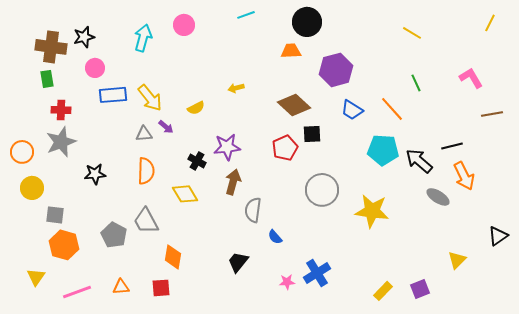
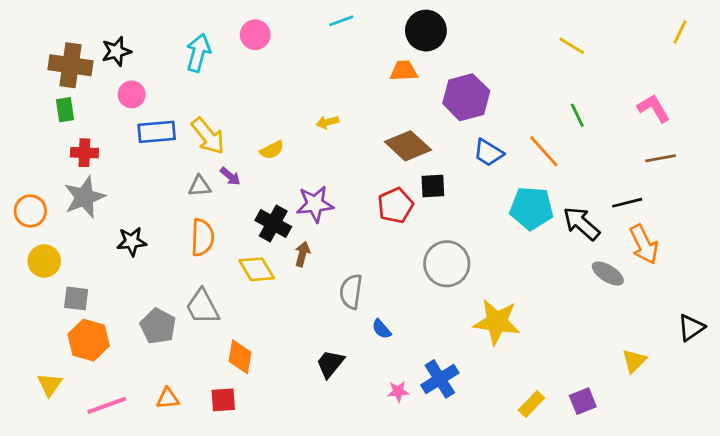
brown line: (492, 114) -> (661, 158), moved
black cross: (197, 161) -> (273, 223), size x1.4
brown arrow: (233, 182) -> (302, 254), moved, size x0.7
yellow star: (372, 211) -> (497, 322), moved

